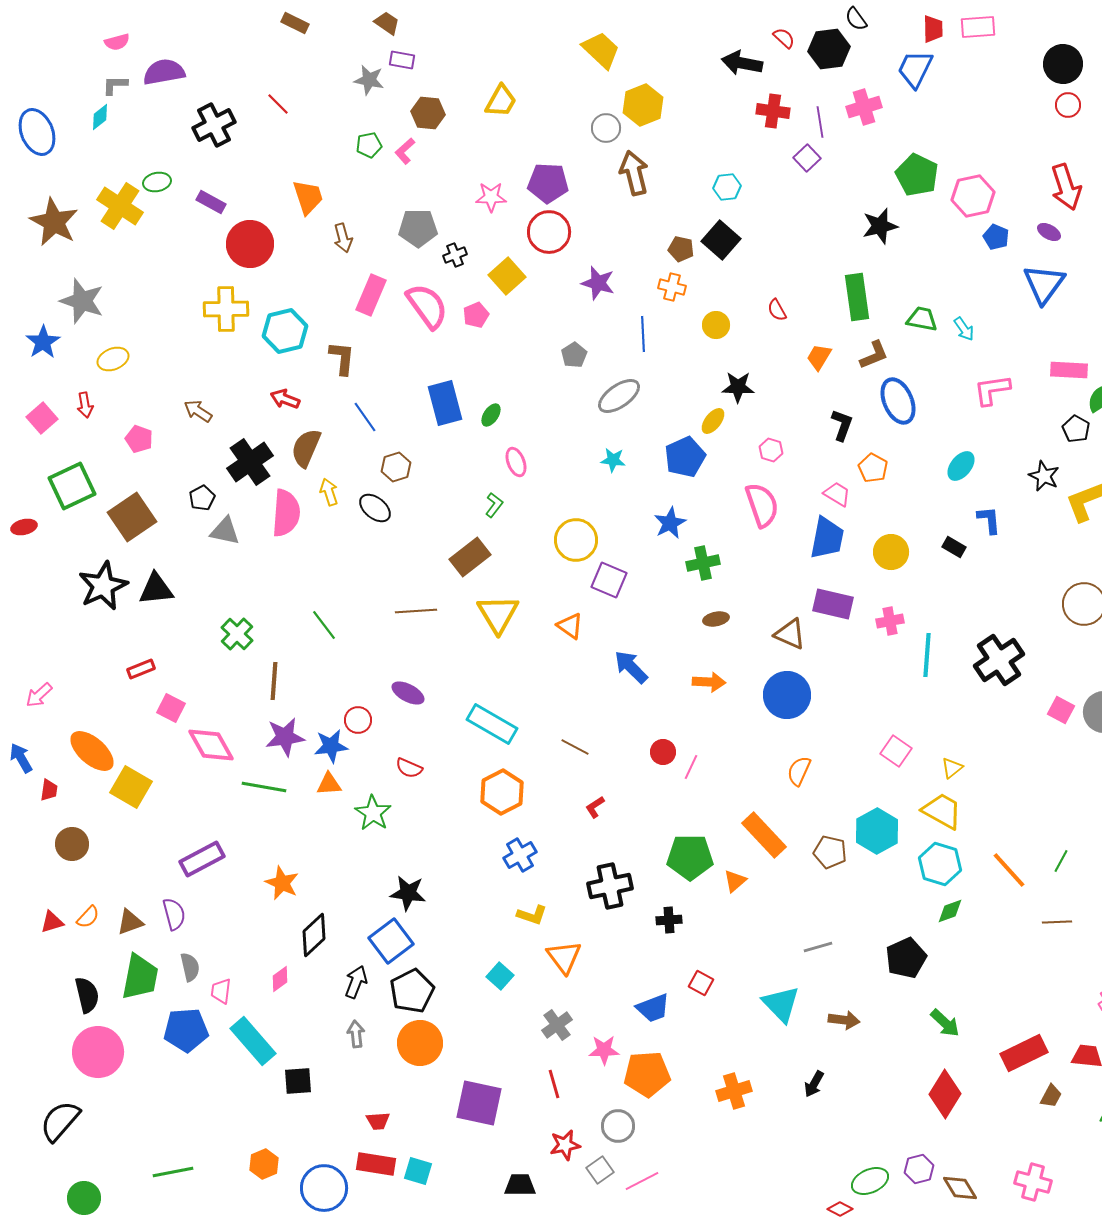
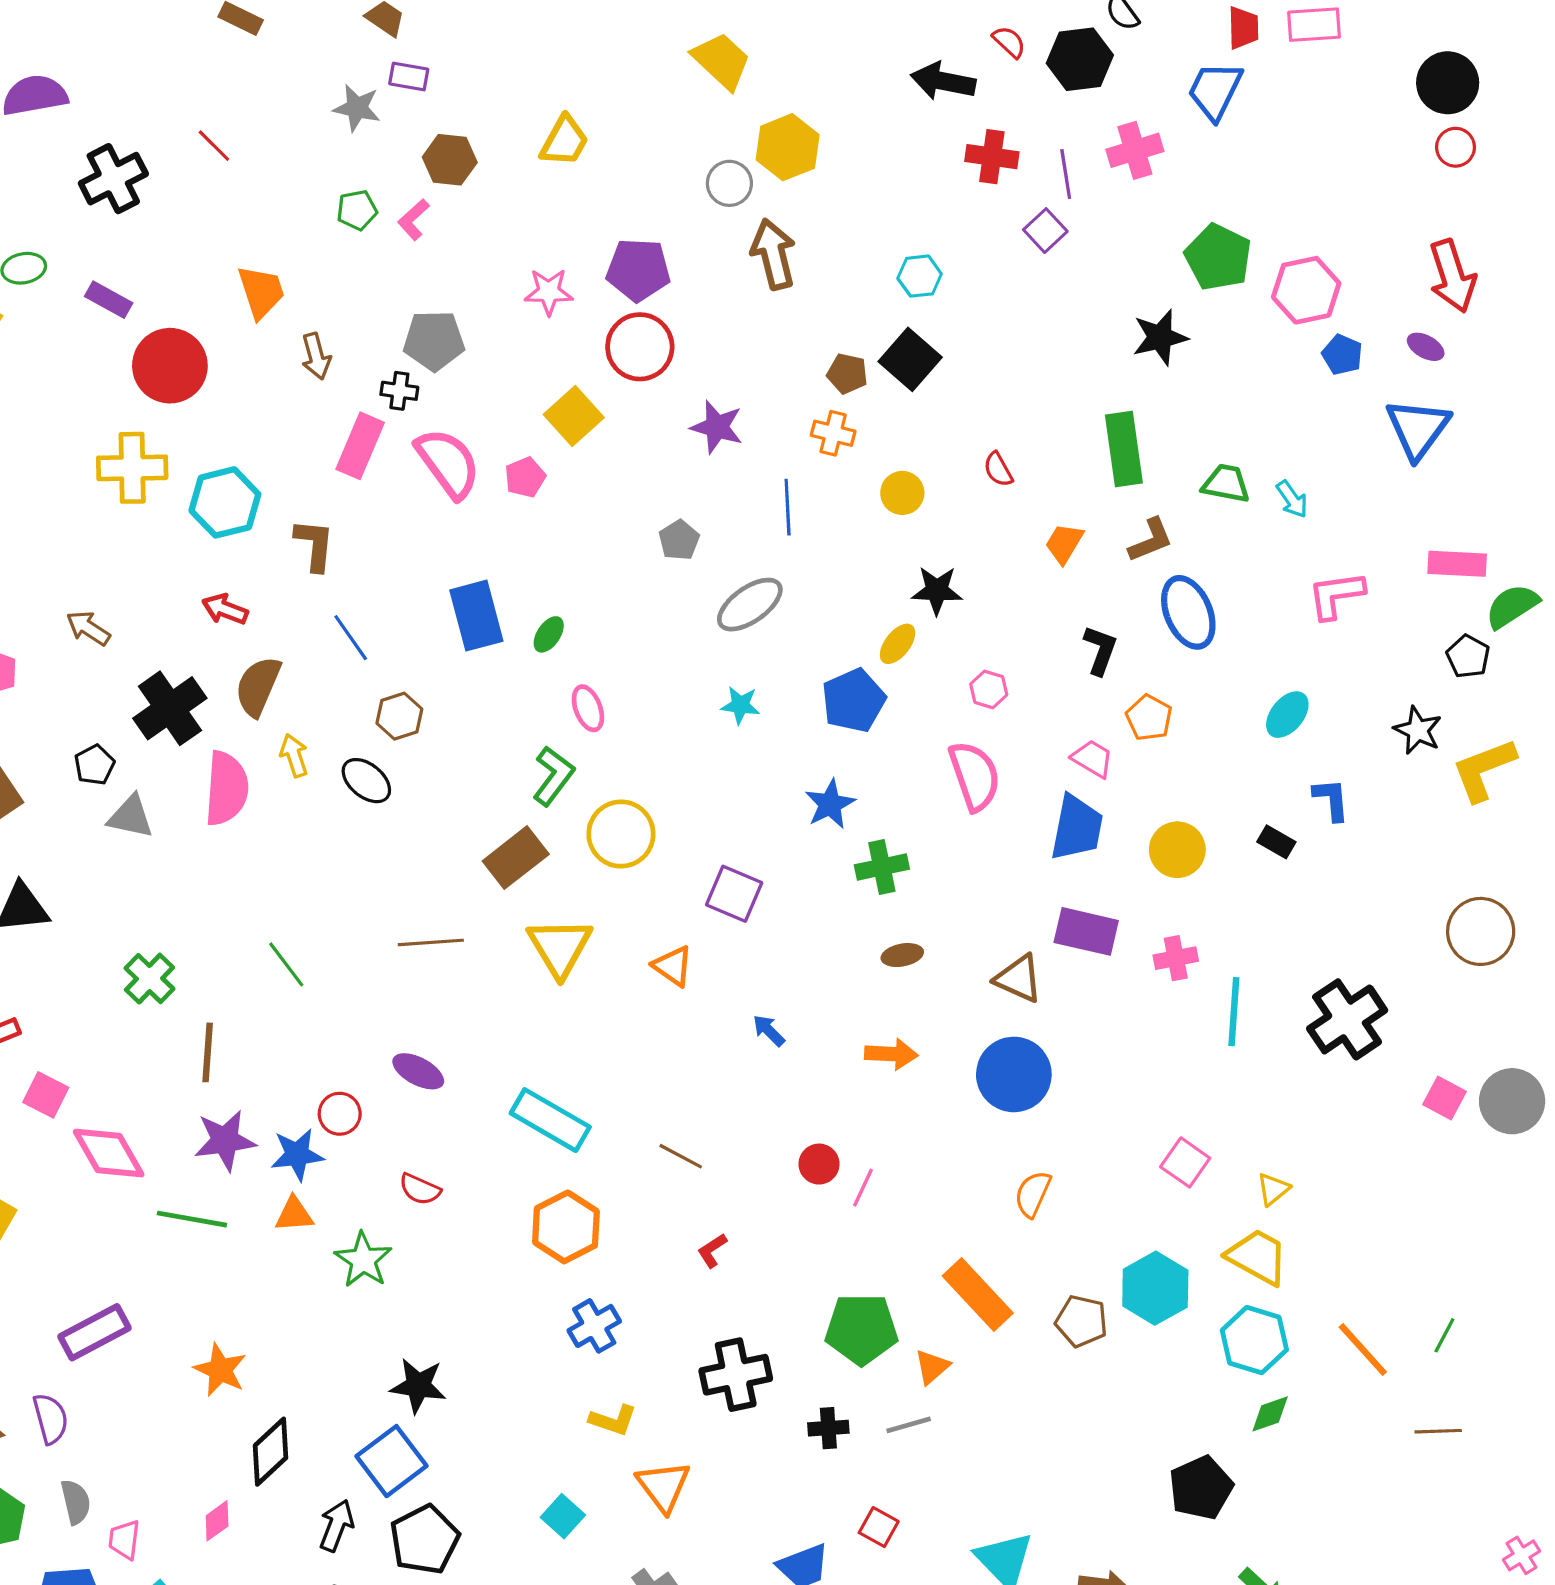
black cross: (455, 255) -> (399, 391), moved, turned 30
green L-shape: (494, 505) -> (553, 776), size x1.5
yellow circle: (576, 540) -> (621, 834), moved
blue arrow: (631, 667) -> (769, 1030), size x0.6
gray line: (818, 947) -> (909, 1425), moved

